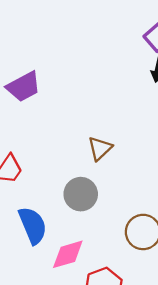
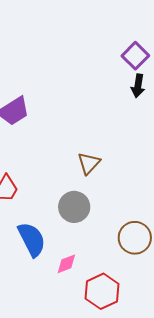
pink diamond: (68, 254) -> (66, 264), size x0.7

